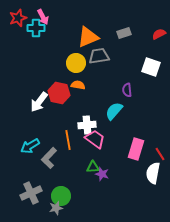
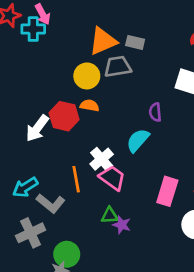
gray rectangle: (124, 33) -> (135, 42), moved, turned 32
white cross: (87, 125) -> (102, 159), turned -36
gray L-shape: (49, 158) -> (51, 203), turned -95
gray cross: (31, 193) -> (31, 233), moved

